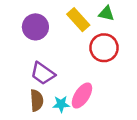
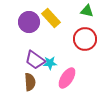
yellow rectangle: (78, 20) -> (51, 18), moved
cyan star: (61, 104) -> (50, 63), moved

